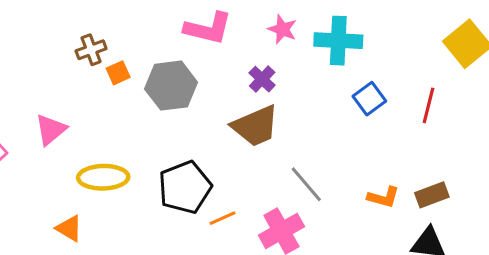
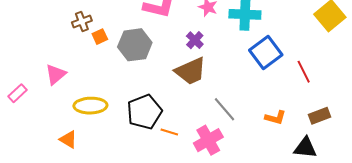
blue square: (369, 99) -> (266, 52), size x1.5
red line: (429, 105) -> (304, 72), moved, turned -40
brown rectangle: (432, 195) -> (319, 116), moved
orange line: (222, 218) -> (169, 132), turned 42

